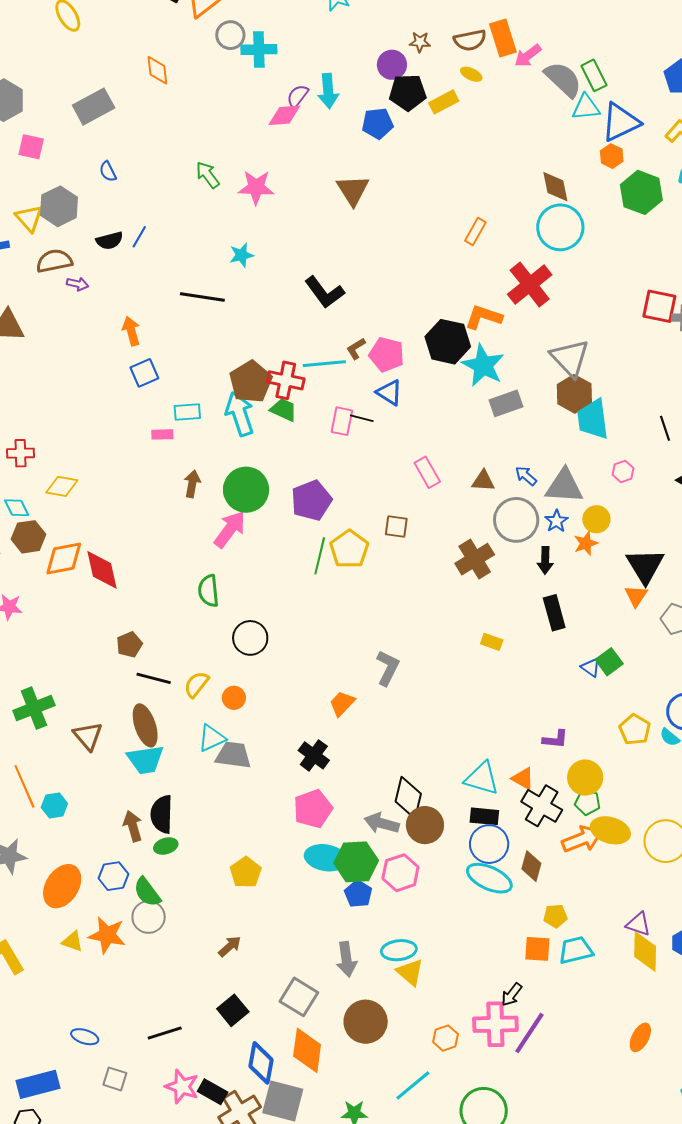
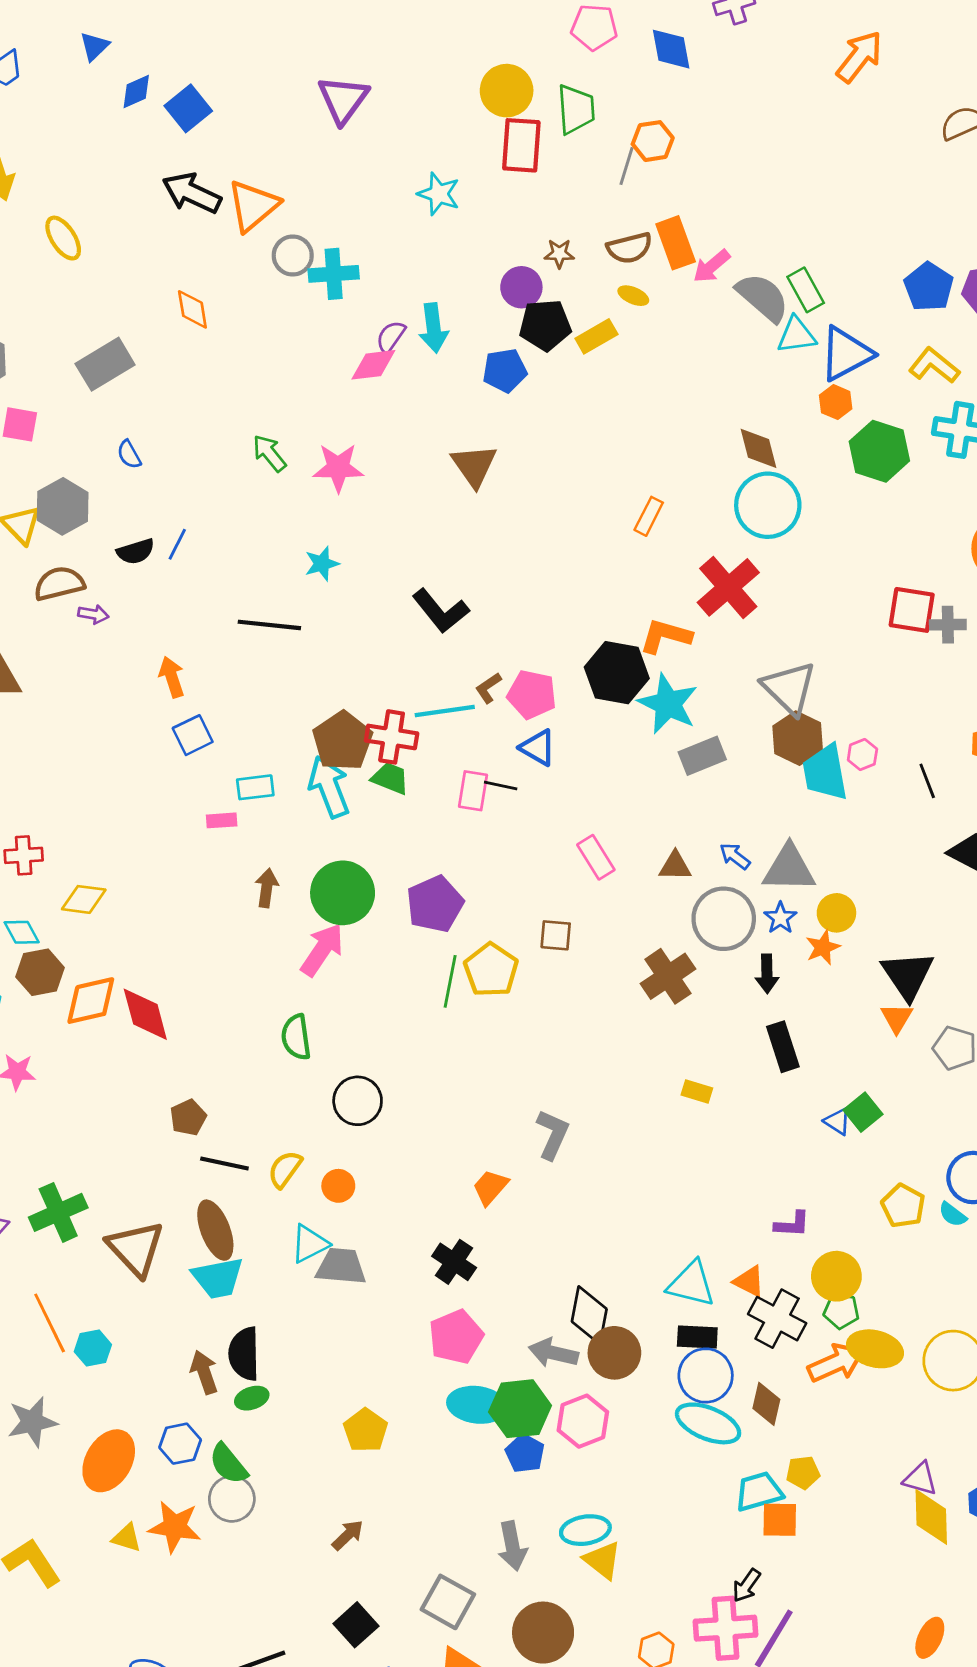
pink hexagon: (623, 471) -> (862, 755), moved
brown triangle: (88, 736) -> (136, 1248), size x1.4
cyan trapezoid: (576, 950) -> (759, 1491), moved

